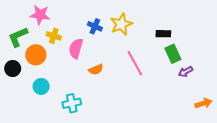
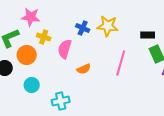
yellow star: (121, 24) -> (108, 26), turned 30
pink line: (135, 63) -> (121, 63), turned 45

